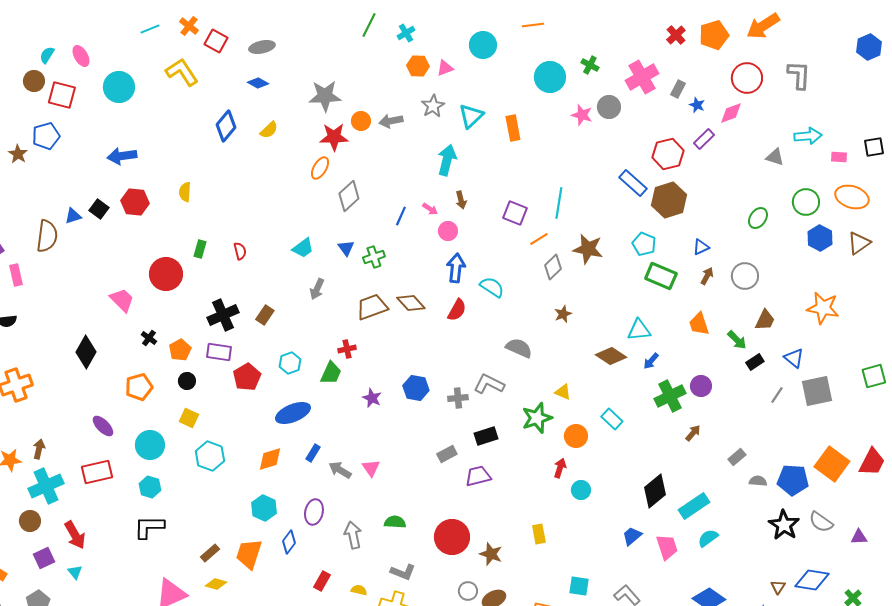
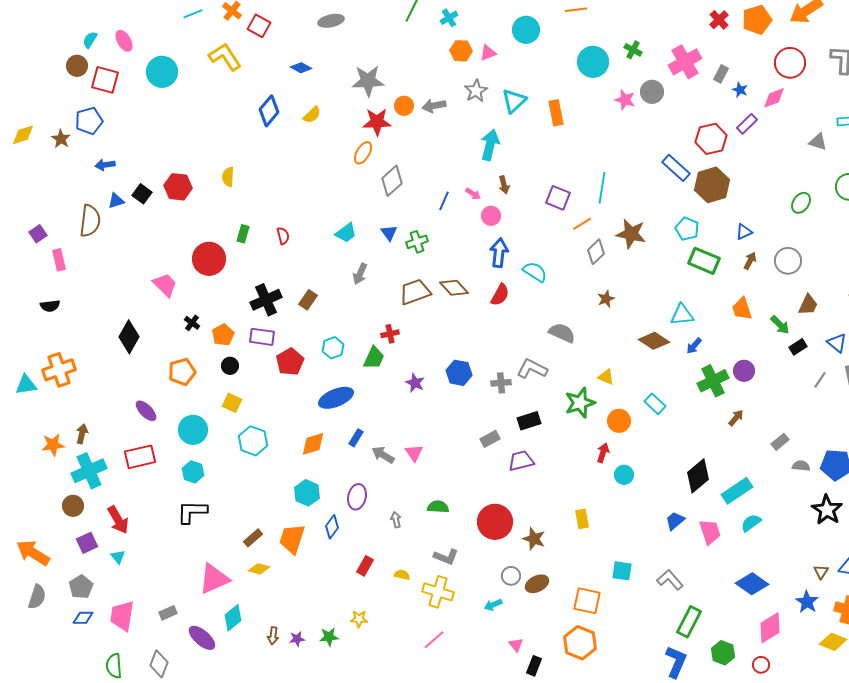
gray ellipse: (262, 47) -> (331, 21), moved
blue arrow: (122, 156) -> (105, 165), moved, size x0.7
gray arrow: (353, 535) -> (396, 520), size x0.6

